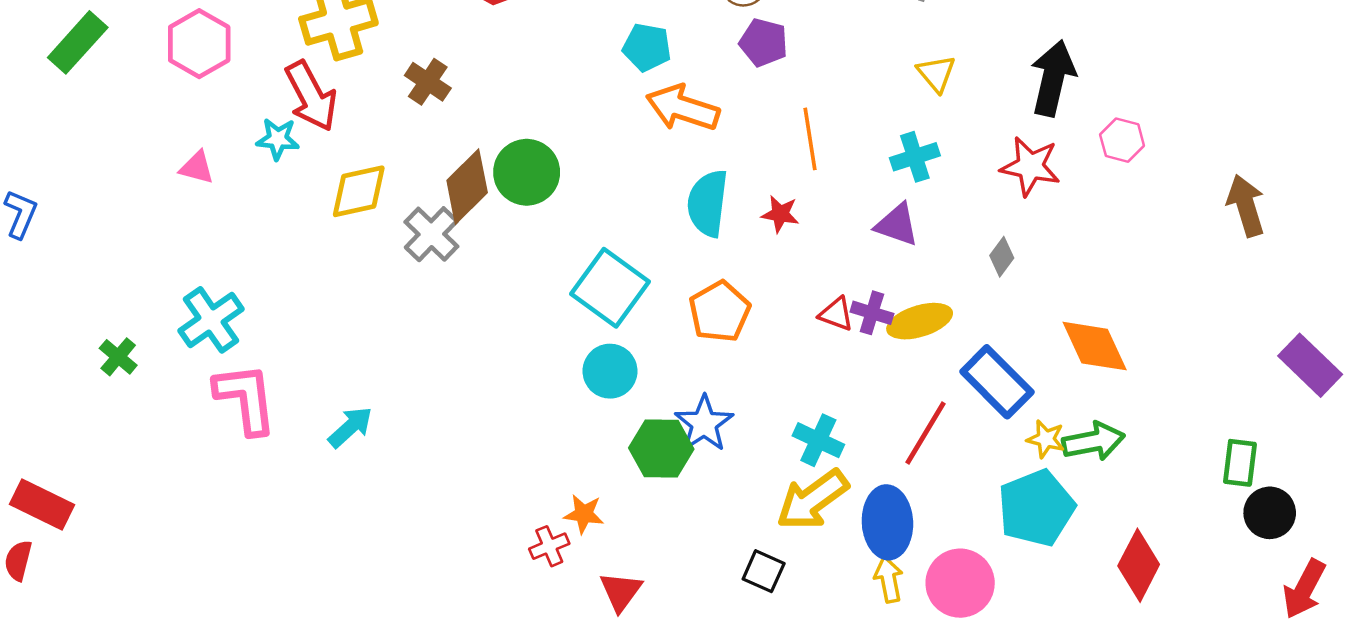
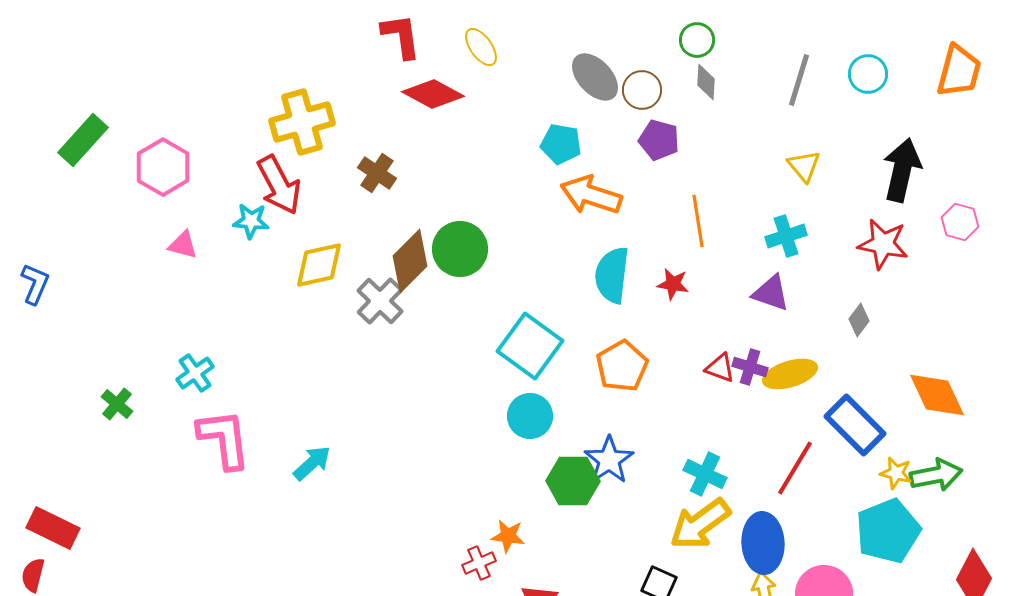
pink hexagon: (199, 44) -> (163, 167), moved
cyan cross: (211, 320) -> (195, 373), size x0.7

